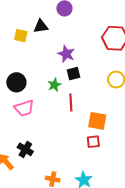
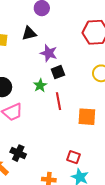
black triangle: (41, 26) -> (29, 33), moved
red square: (93, 142) -> (74, 157), moved, turned 32

